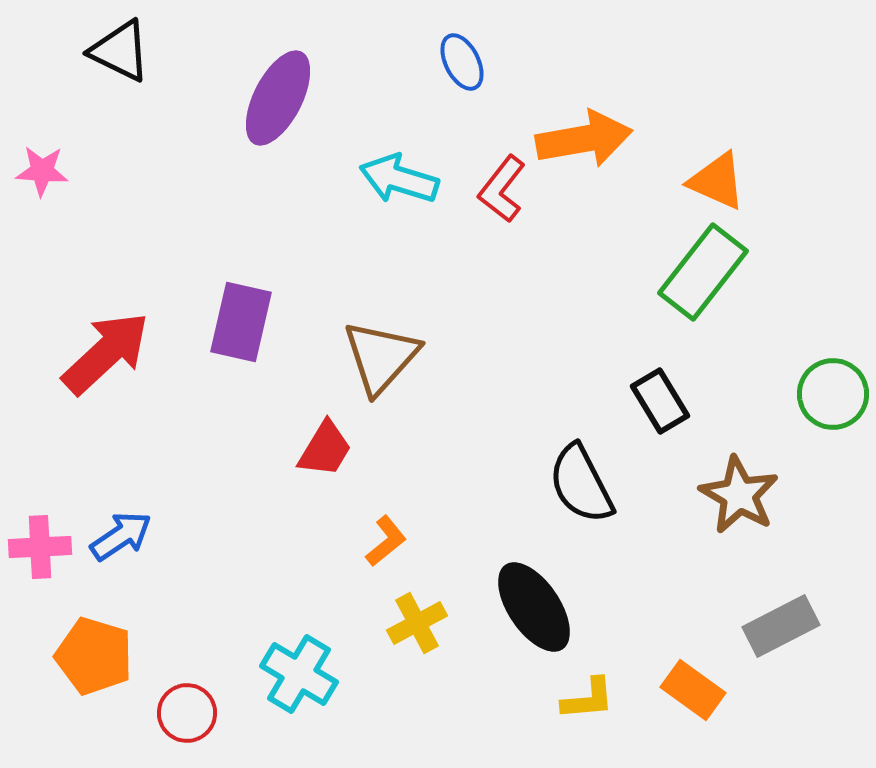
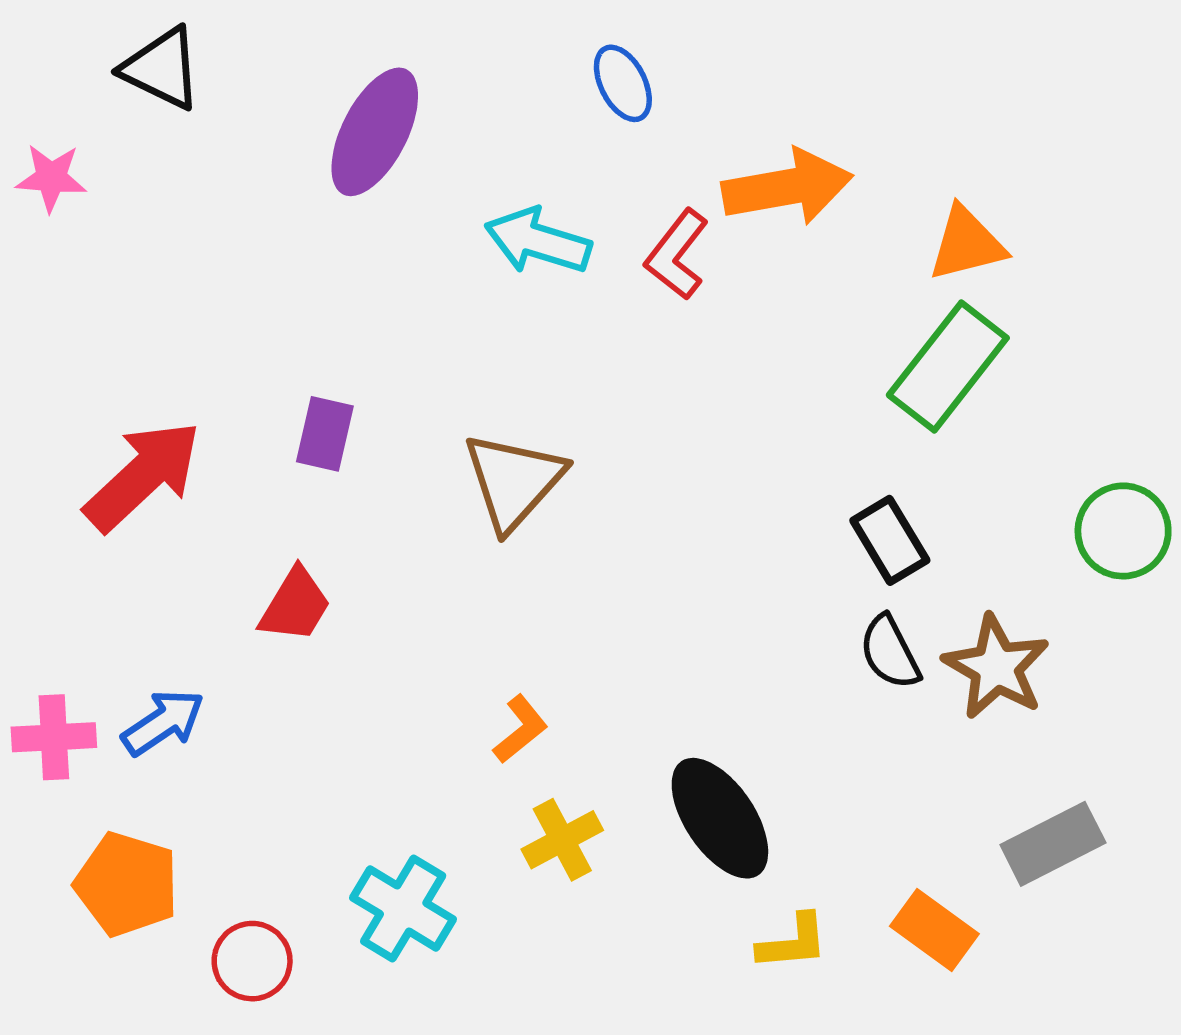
pink star: (42, 171) -> (51, 178), moved
orange triangle: (717, 181) -> (967, 244), turned -38
purple rectangle: (241, 322) -> (325, 434), size x0.7
red trapezoid: (325, 449) -> (295, 605), moved
black semicircle: (581, 484) -> (890, 652), moved, size x0.7

